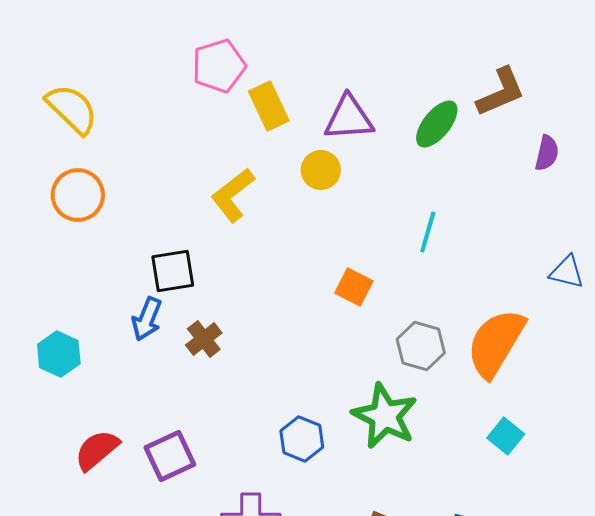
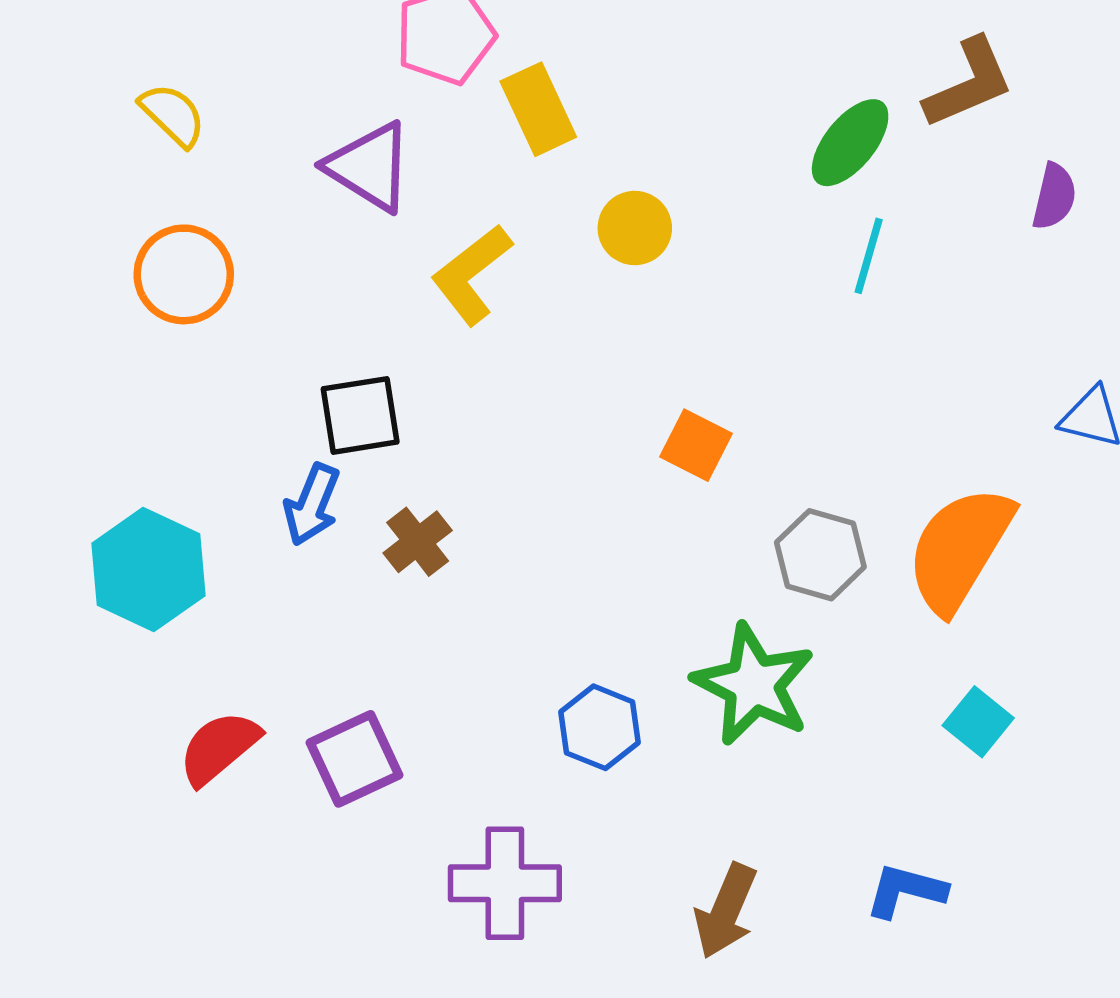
yellow semicircle: (72, 109) -> (173, 115), size x0.7
purple triangle: (349, 118) -> (369, 167), moved, turned 36
cyan line: (428, 232) -> (869, 256), moved
cyan hexagon: (59, 354) -> (148, 570), size x1.4

